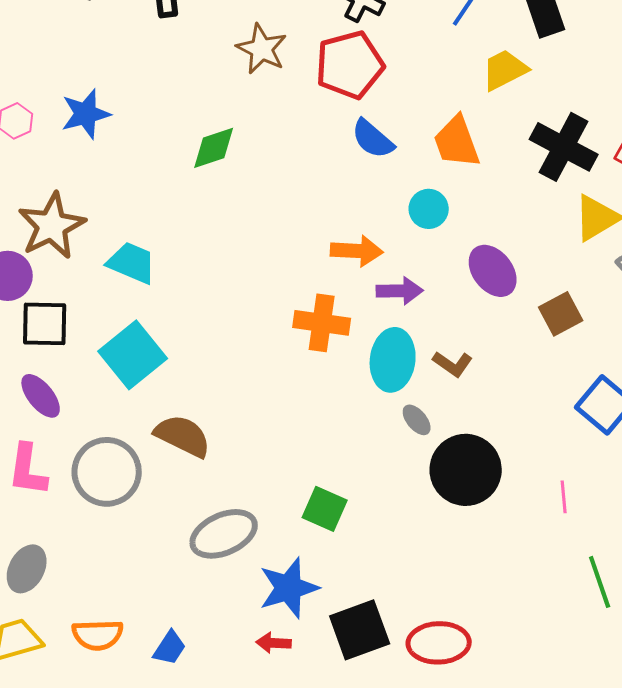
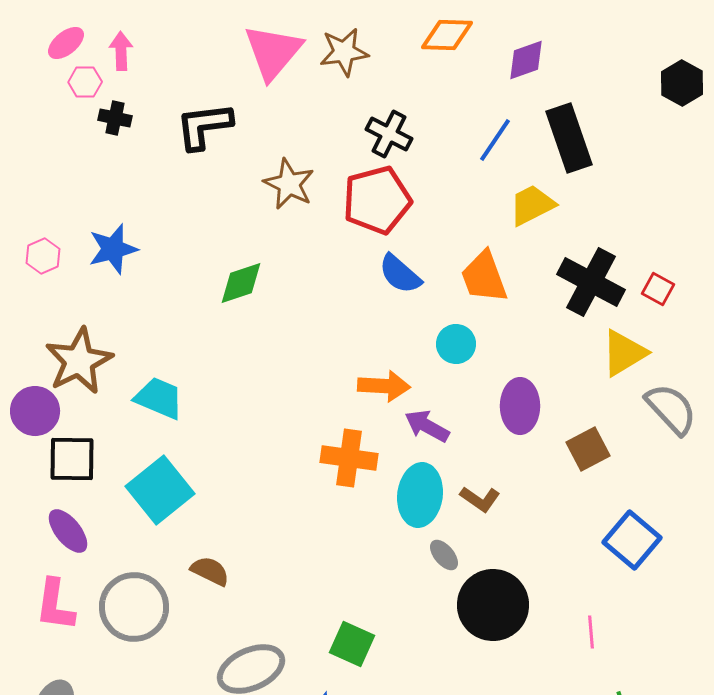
purple ellipse: (493, 271) -> (520, 406), turned 38
purple arrow: (400, 291) -> (427, 426), turned -150
brown semicircle: (183, 436) -> (210, 571), size x0.7

